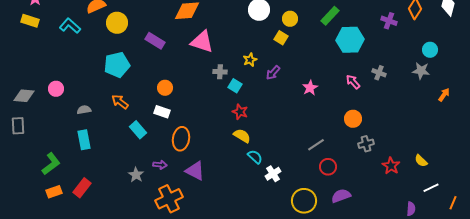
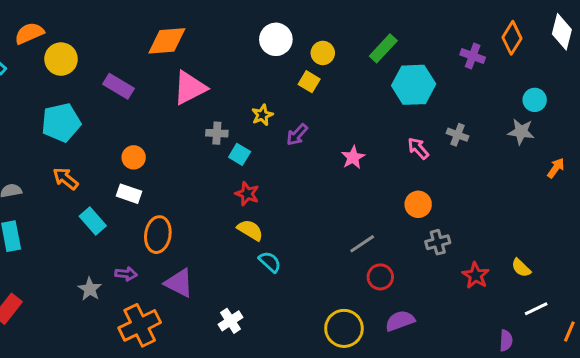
pink triangle: (202, 42) -> (190, 88), turned -45
white cross: (273, 174) -> (230, 321), moved

